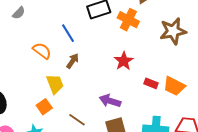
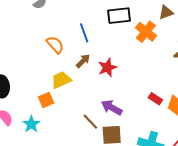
red star: (124, 61) -> (107, 68), moved
yellow trapezoid: (55, 84) -> (61, 80), turned -105
brown line: (77, 120) -> (90, 122), moved

